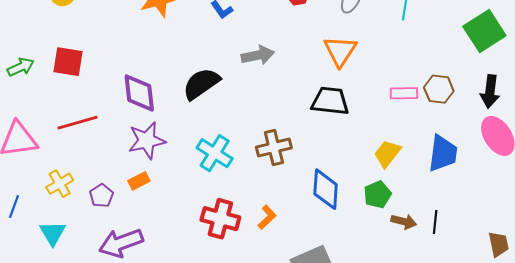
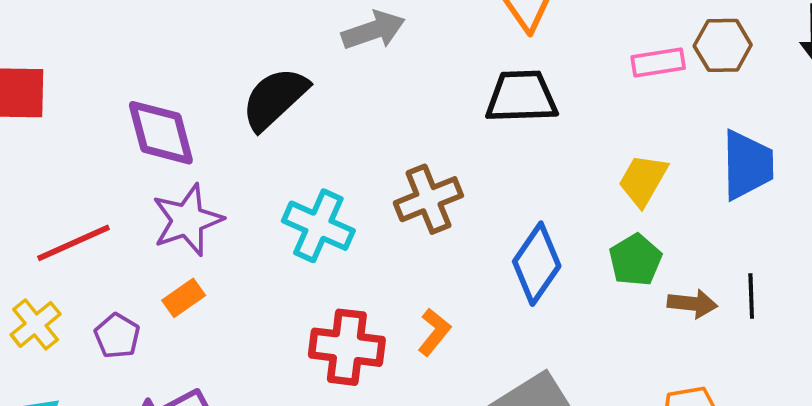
red line: (78, 123) -> (73, 243), moved
blue diamond: (326, 189) -> (537, 264), turned 39

